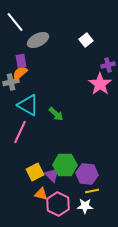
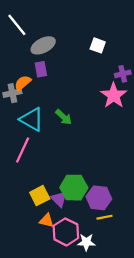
white square: (86, 40) -> (98, 45), turned -32
purple rectangle: (21, 61) -> (41, 69), moved
green arrow: (56, 114) -> (64, 117), moved
white star: (85, 206) -> (86, 242), moved

